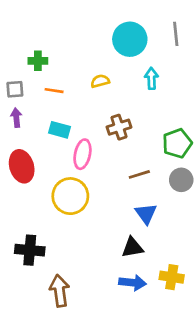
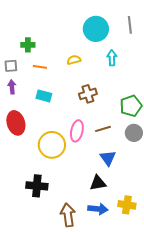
pink ellipse: (82, 154) -> (77, 131), moved
black cross: (30, 250) -> (37, 186), moved
brown arrow: (60, 291) -> (68, 215), moved

